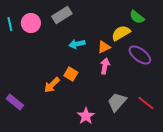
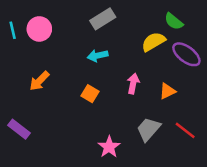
gray rectangle: (62, 15) -> (103, 19), moved
orange triangle: (104, 47) -> (167, 91), moved
purple ellipse: (140, 55) -> (186, 54), moved
orange arrow: (52, 85) -> (39, 81), moved

